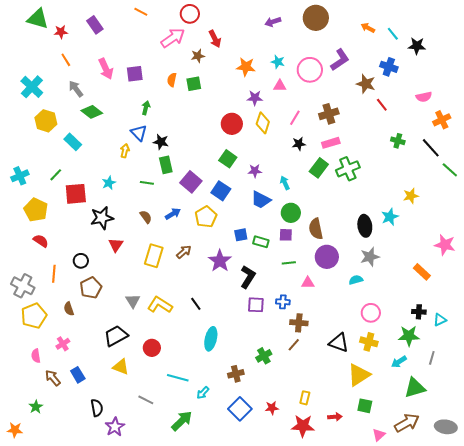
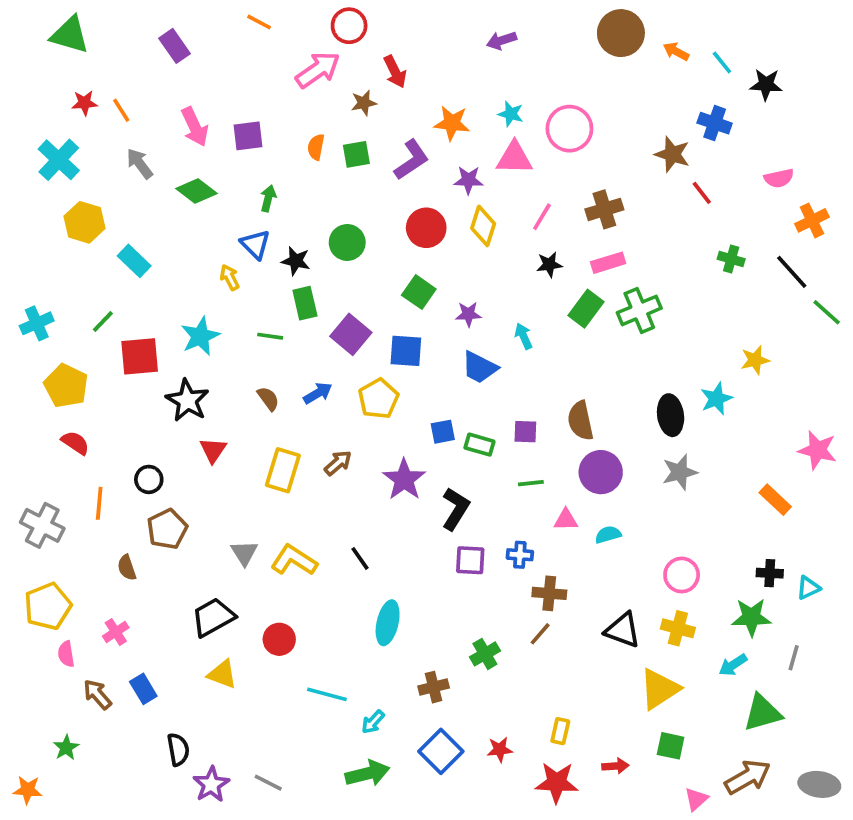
brown circle: (316, 18) -> (621, 33), moved
red star: (61, 32) -> (85, 103), moved
purple L-shape: (340, 60) -> (411, 160), moved
pink triangle: (280, 86) -> (514, 158), size x1.5
green diamond: (92, 112) -> (197, 191), moved
yellow arrow: (125, 151) -> (230, 277), turned -40
cyan star: (109, 183) -> (200, 336), size x1.5
blue square: (221, 191) -> (406, 351), turned -30
green circle: (291, 213) -> (347, 242), moved
black star: (102, 218) -> (187, 400), turned -30
cyan semicircle: (356, 280) -> (608, 535), moved
yellow pentagon: (34, 316) -> (48, 606), moved
gray line: (146, 400) -> (268, 783), moved
green arrow: (182, 421) -> (367, 773), moved, turned 30

